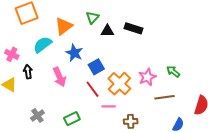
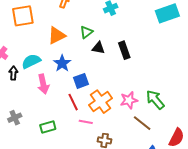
black rectangle: (133, 28) -> (124, 50), turned 42
cyan semicircle: (43, 45) -> (31, 61), moved
green arrow: (173, 72) -> (155, 100), size x1.5
brown line: (165, 97) -> (142, 123), turned 36

